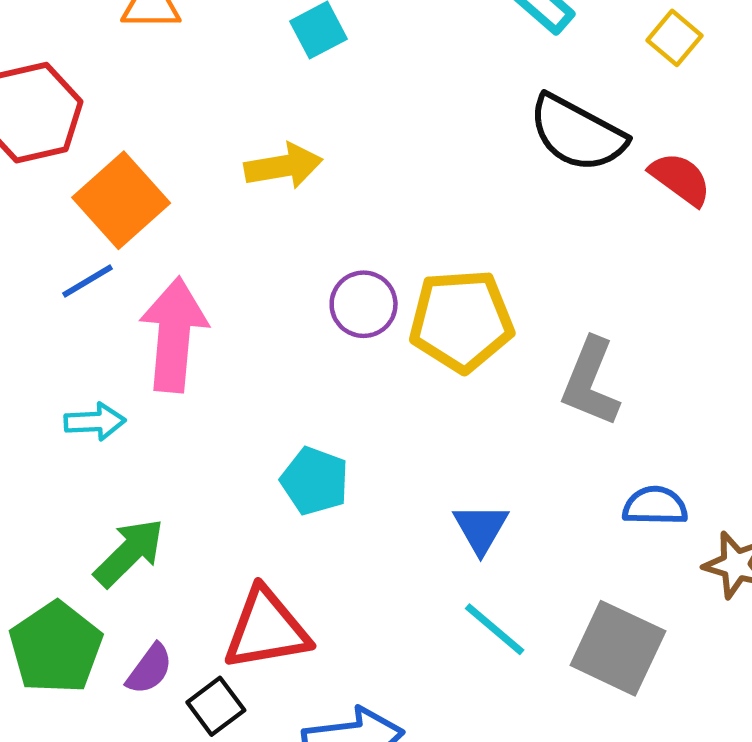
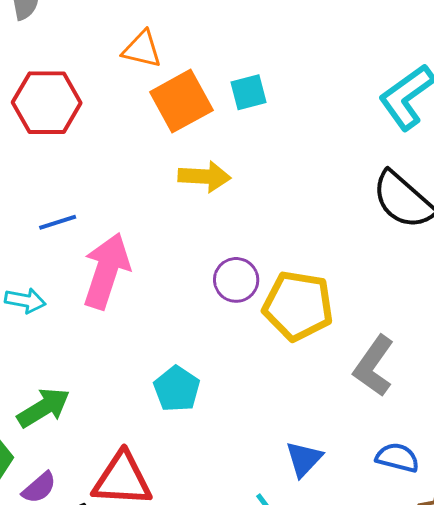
orange square: (121, 200) -> (181, 101), moved
cyan arrow: (95, 422) -> (25, 301), moved
blue triangle: (481, 528) -> (304, 459), moved

